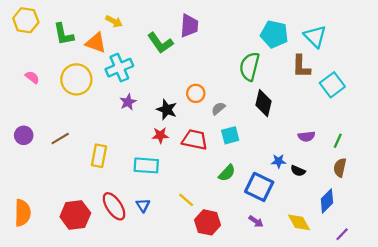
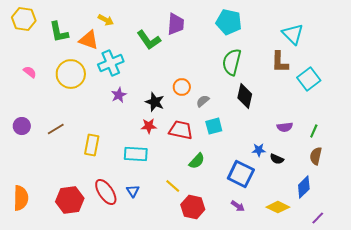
cyan pentagon: (274, 34) -> (229, 22), moved
green semicircle: (227, 173) -> (197, 161), moved
yellow diamond: (299, 222) -> (278, 207), turned -35

